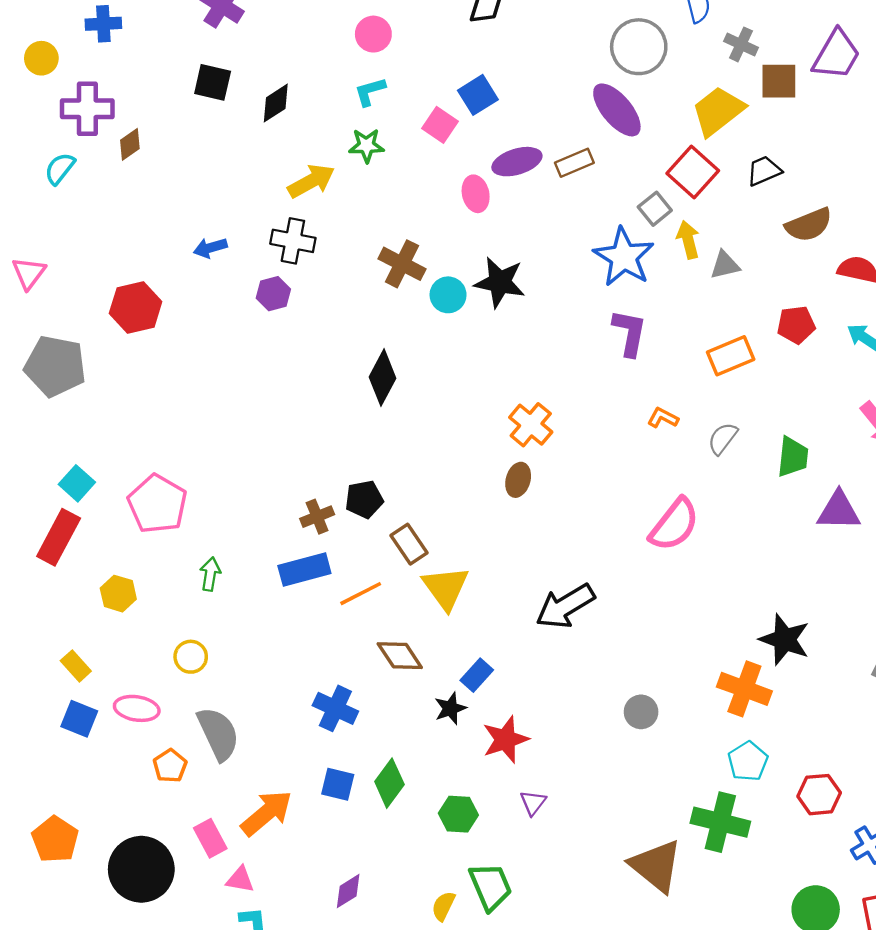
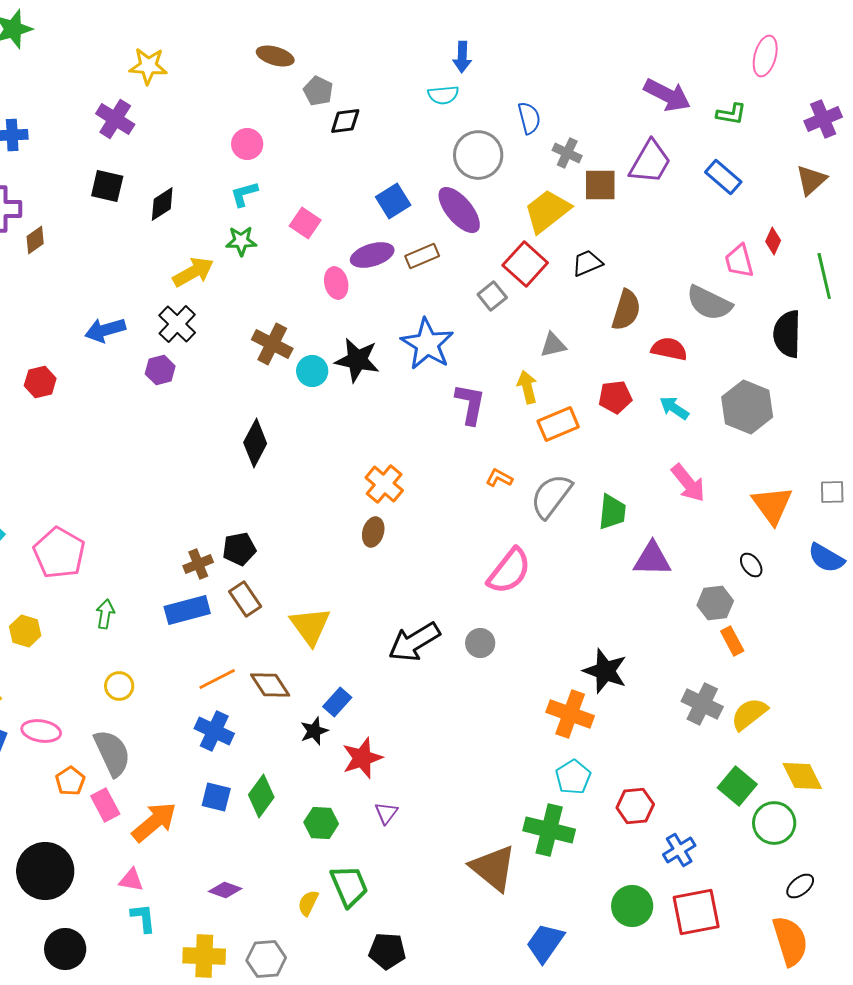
blue square: (478, 95) -> (393, 201), moved
brown semicircle: (809, 225) -> (626, 310), turned -51
yellow arrow: (688, 240) -> (527, 387), moved
black cross: (293, 241) -> (177, 324), turned 33
blue arrow: (210, 248) -> (105, 330), size x1.4
blue star: (624, 257) -> (427, 344), moved
red hexagon: (136, 307) -> (40, 382), size x0.7
gray semicircle: (723, 438) -> (551, 496), size x1.6
brown rectangle: (409, 544) -> (245, 599), moved
orange line: (361, 594) -> (217, 679), moved
yellow circle: (191, 657) -> (119, 686), moved
gray circle: (641, 712) -> (480, 643), moved
pink rectangle: (210, 838) -> (105, 805), moved
purple diamond: (348, 891) -> (225, 890), turned 52

